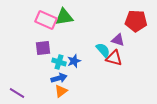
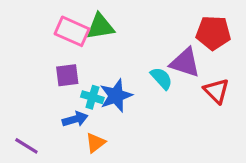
purple triangle: (118, 40) -> (185, 63), size x1.5
red triangle: (114, 58) -> (216, 91), moved, turned 30
blue star: (74, 61) -> (116, 96), size x1.5
blue arrow: (59, 78) -> (75, 119), moved

